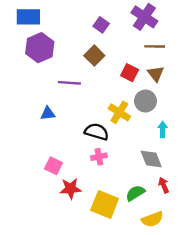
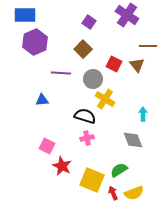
brown line: (155, 46) -> (148, 46), moved
gray circle: (145, 101) -> (93, 79), moved
red arrow: (164, 185) -> (113, 193), moved
red star: (70, 189) -> (62, 166), turned 30

